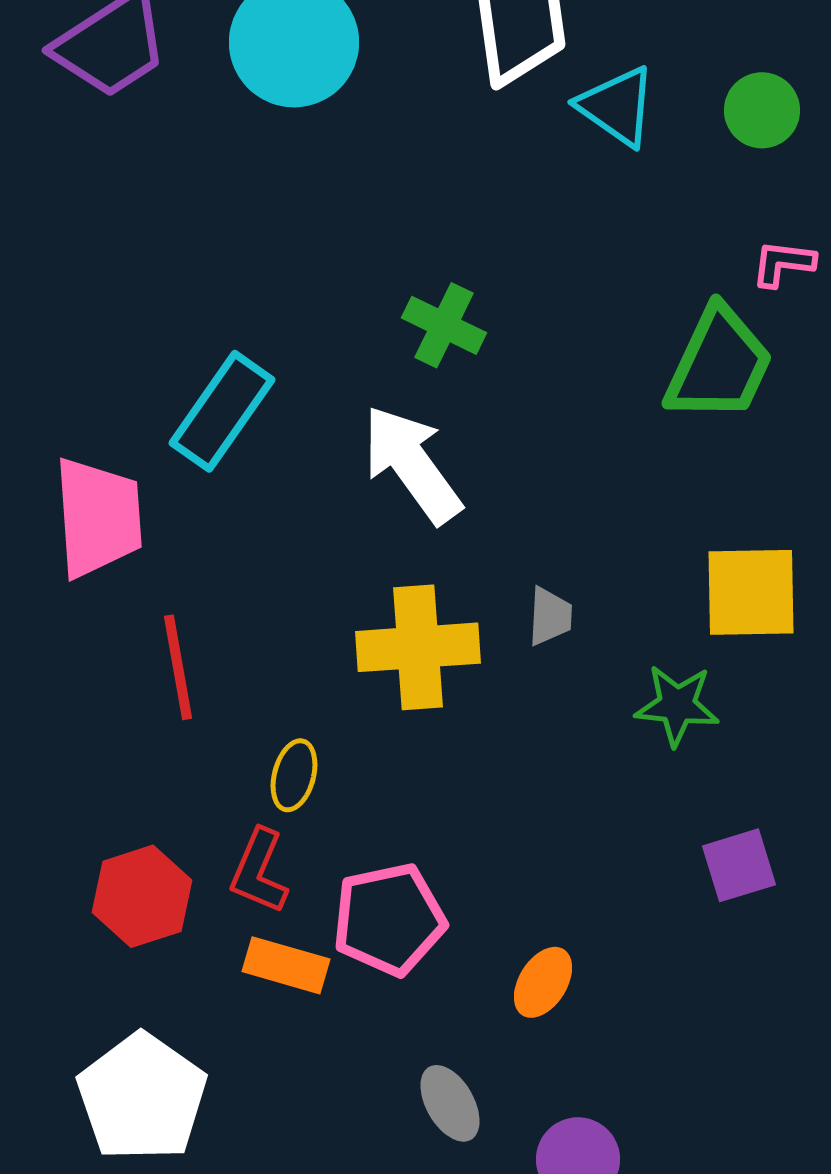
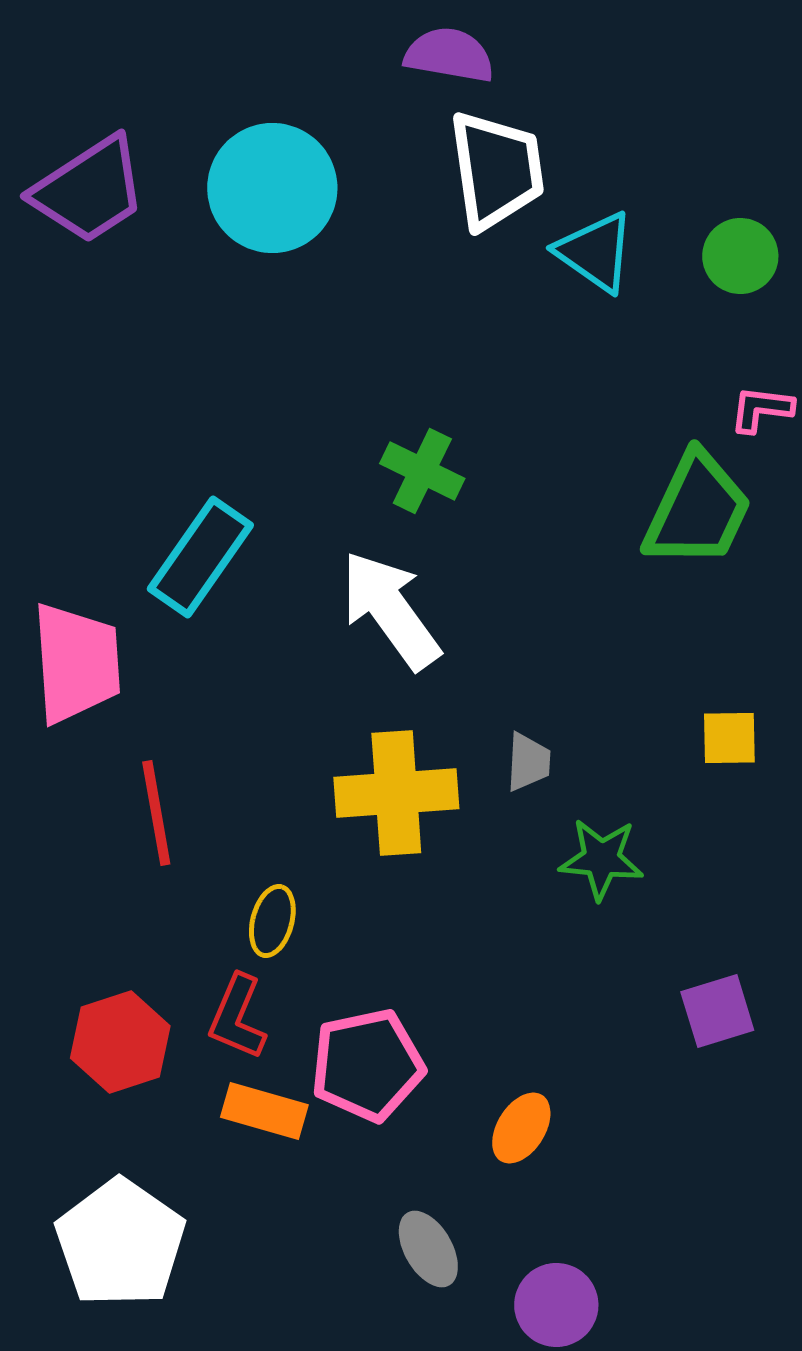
yellow square: (751, 592) -> (729, 738), size x0.6
green star: (677, 705) -> (601, 859), moved

